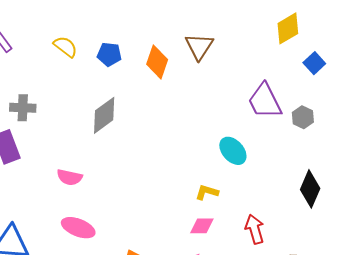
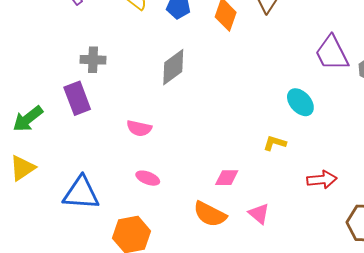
pink diamond: (202, 226) -> (227, 178), moved
pink ellipse: (78, 228) -> (148, 178), size x0.7
red arrow: (255, 229) -> (322, 180), turned 100

